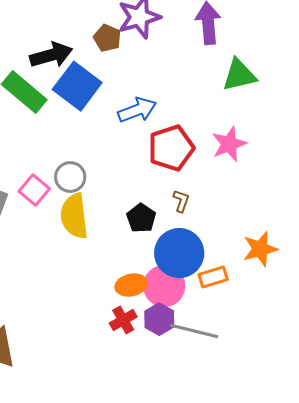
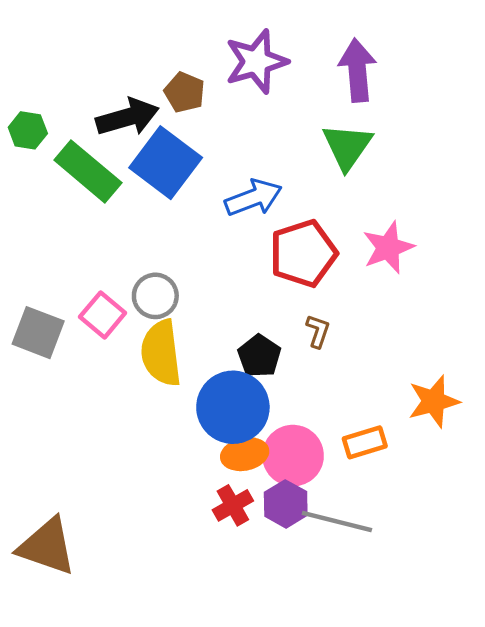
brown pentagon: (107, 38) -> (185, 92), moved
green triangle: (239, 75) -> (347, 146), moved, turned -42
blue circle: (179, 253) -> (233, 407), moved

